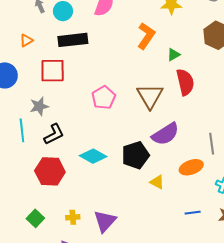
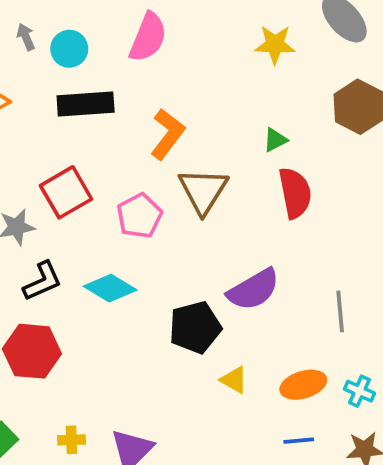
orange L-shape: (146, 36) -> (168, 134), moved
red square: (53, 71) -> (66, 192), moved, turned -32
brown triangle: (150, 96) -> (203, 191), moved
cyan diamond: (93, 156) -> (110, 288), moved
orange ellipse: (191, 167) -> (303, 385), moved

